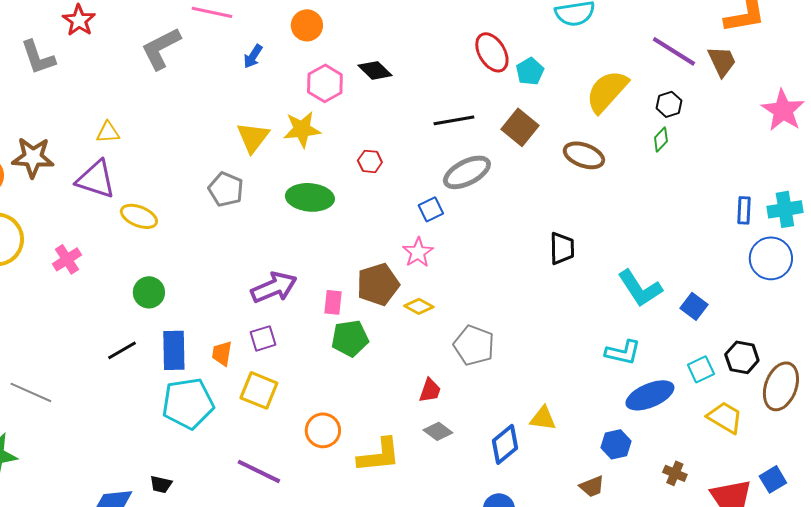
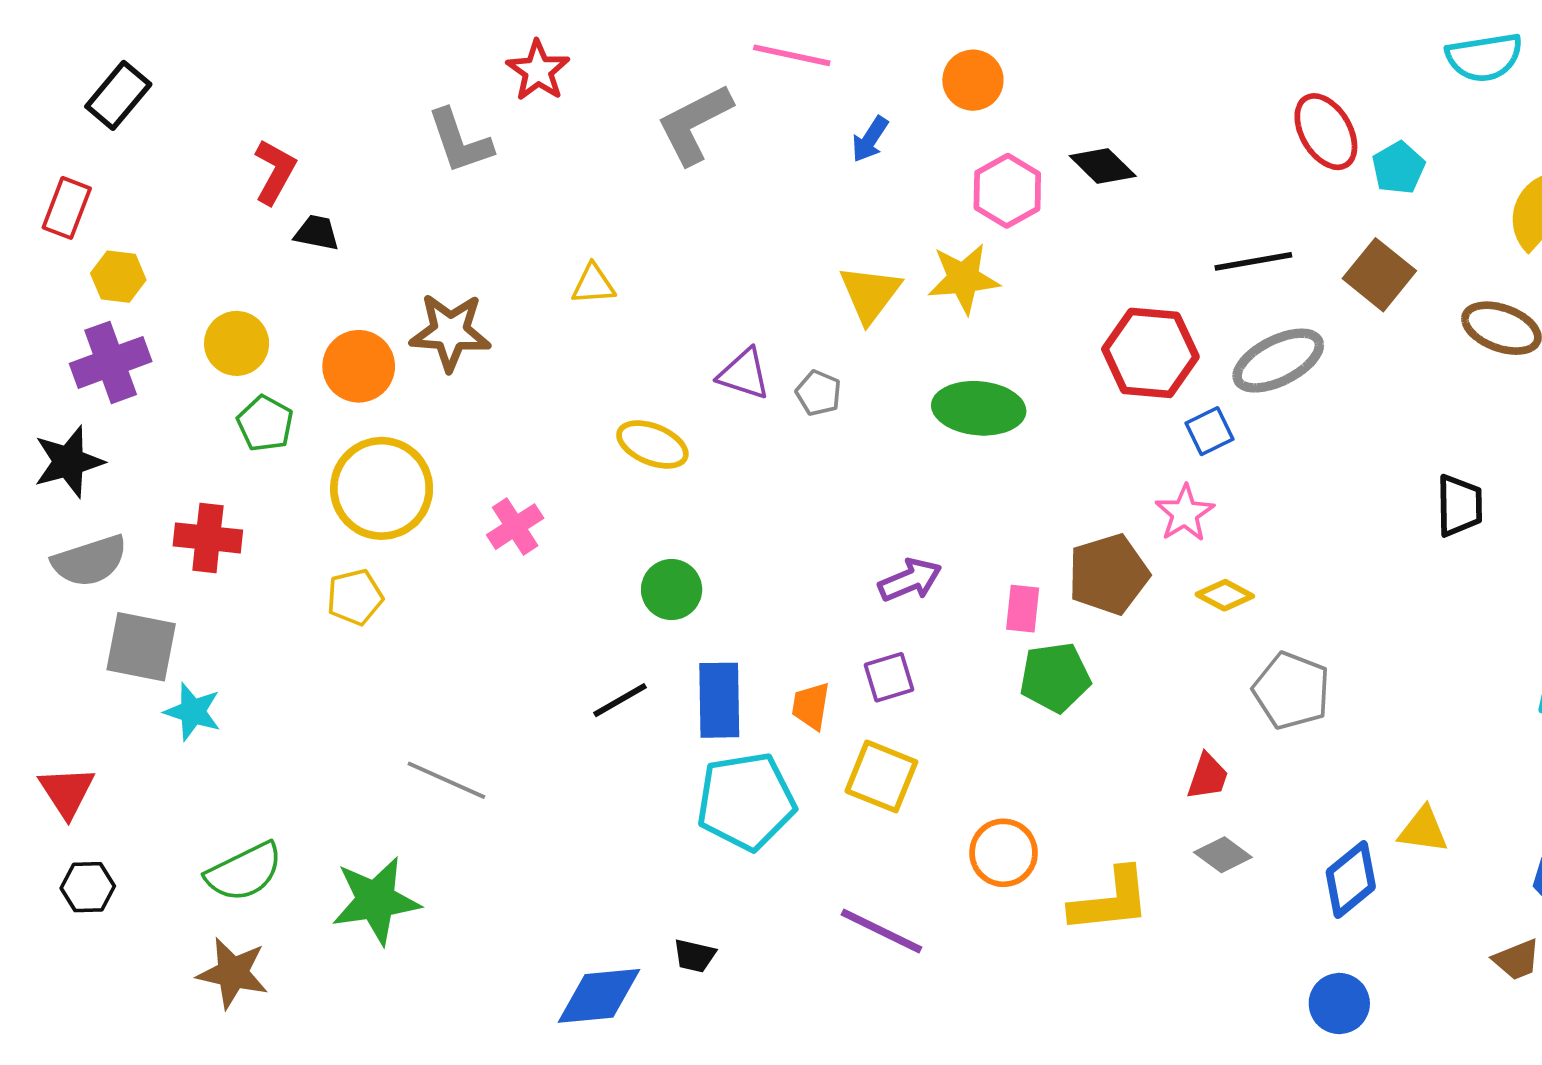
red hexagon: (370, 161) -> (1150, 353), moved, size x2.0
purple triangle: (96, 179) -> (744, 374), moved, size x0.7
gray pentagon: (226, 189) -> (818, 393), size x0.7
purple arrow: (274, 287) -> (910, 580), size x0.7
yellow diamond: (419, 306) -> (1225, 595), moved

